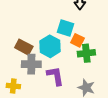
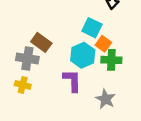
cyan hexagon: (50, 46) -> (83, 55), moved
gray cross: (31, 64) -> (27, 58), moved

